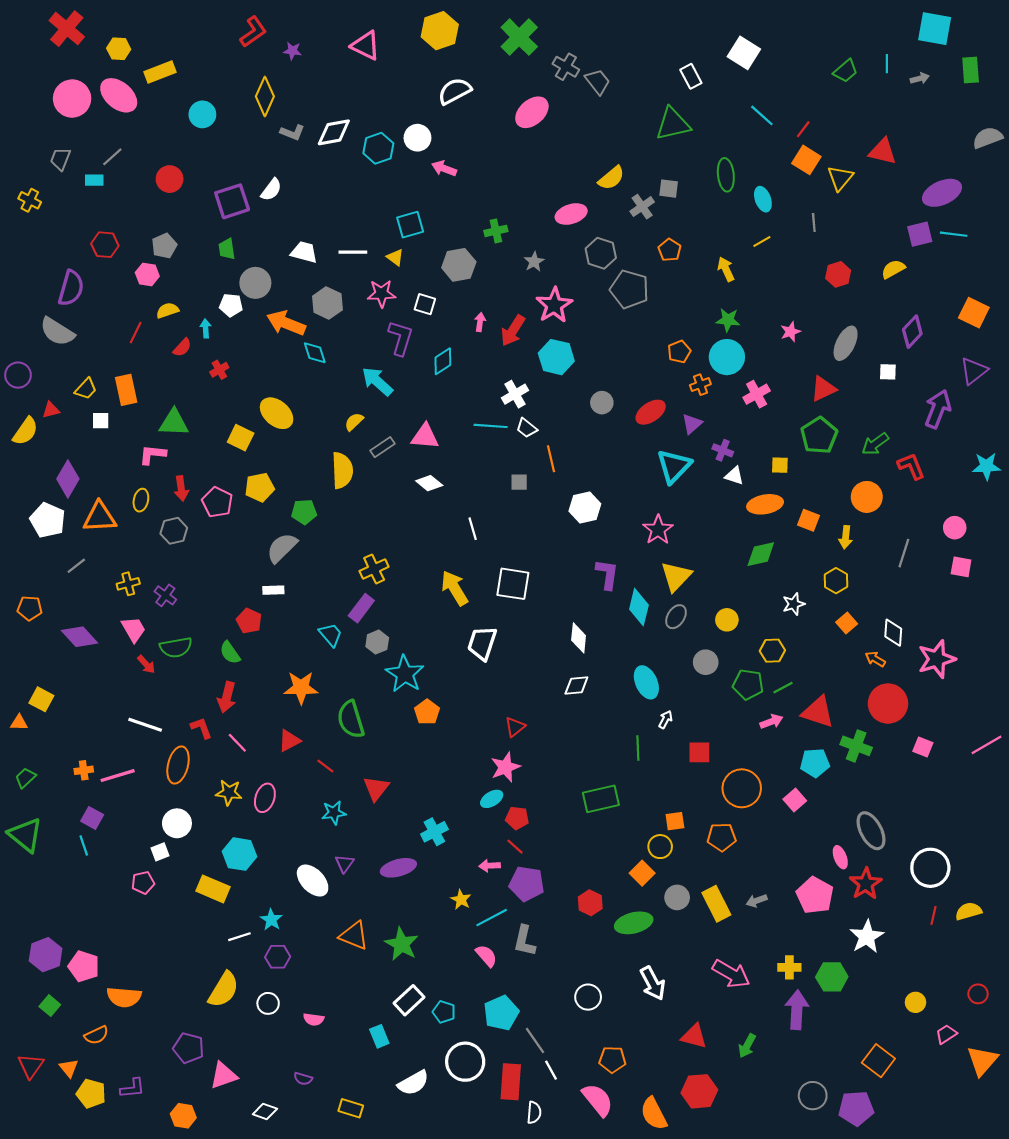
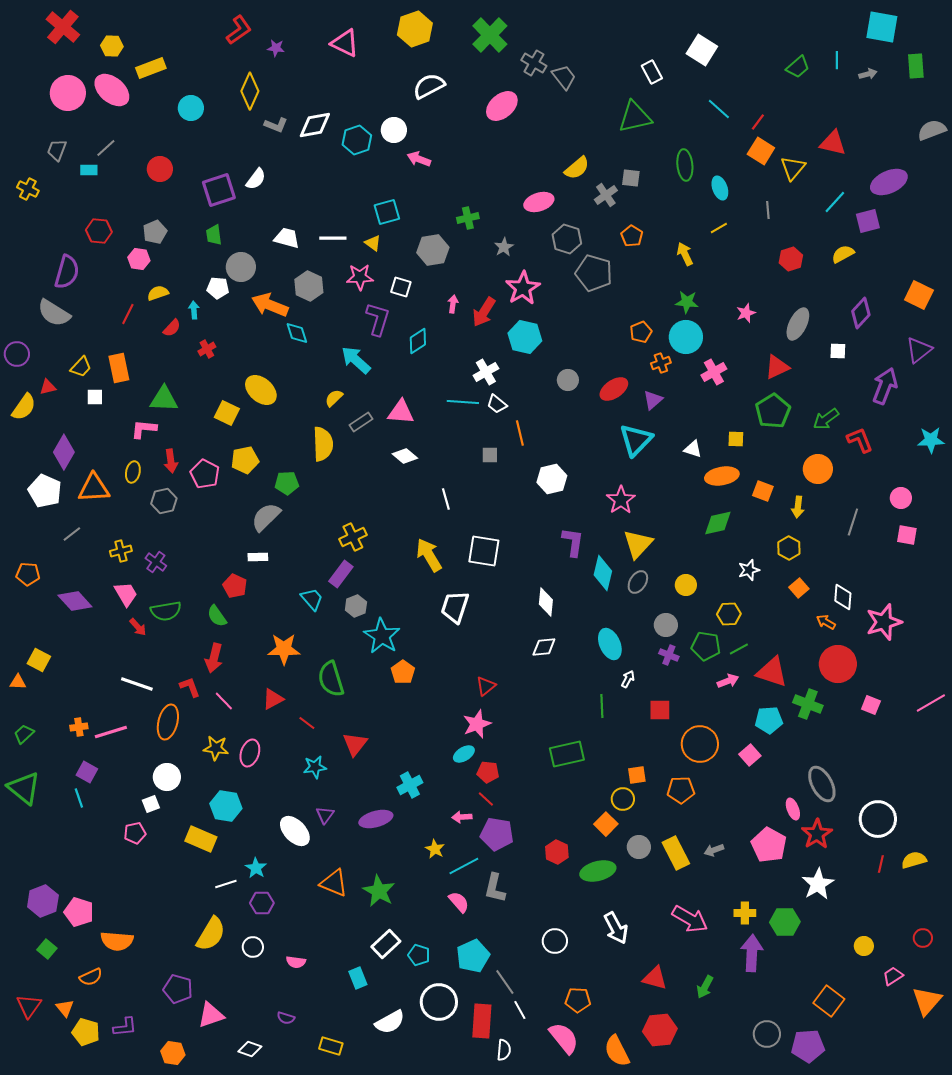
cyan line: (954, 234) -> (835, 202), moved, turned -55
purple cross: (723, 450) -> (669, 655), moved

